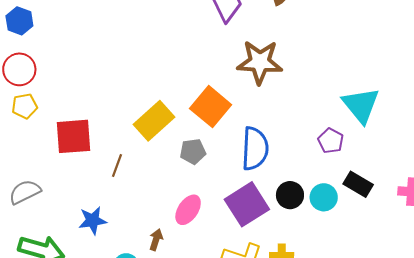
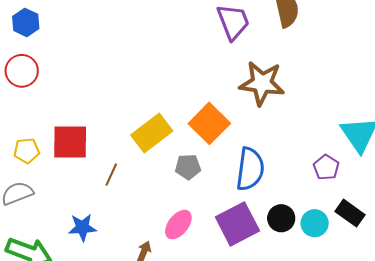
yellow pentagon: (25, 106) -> (27, 151), moved

